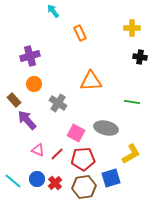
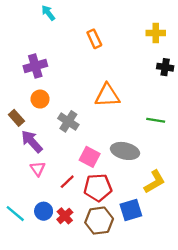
cyan arrow: (53, 11) -> (48, 13), moved
pink triangle: (38, 150) -> (38, 169), moved, turned 32

